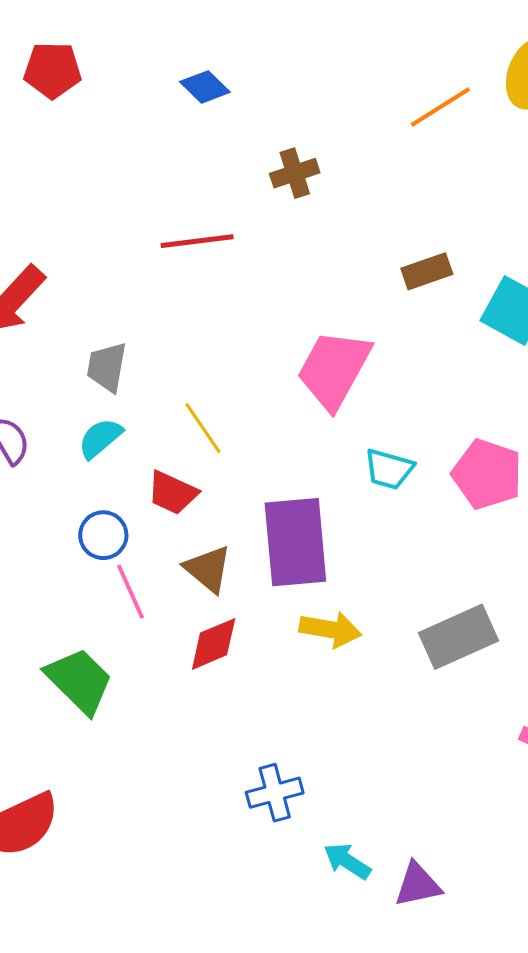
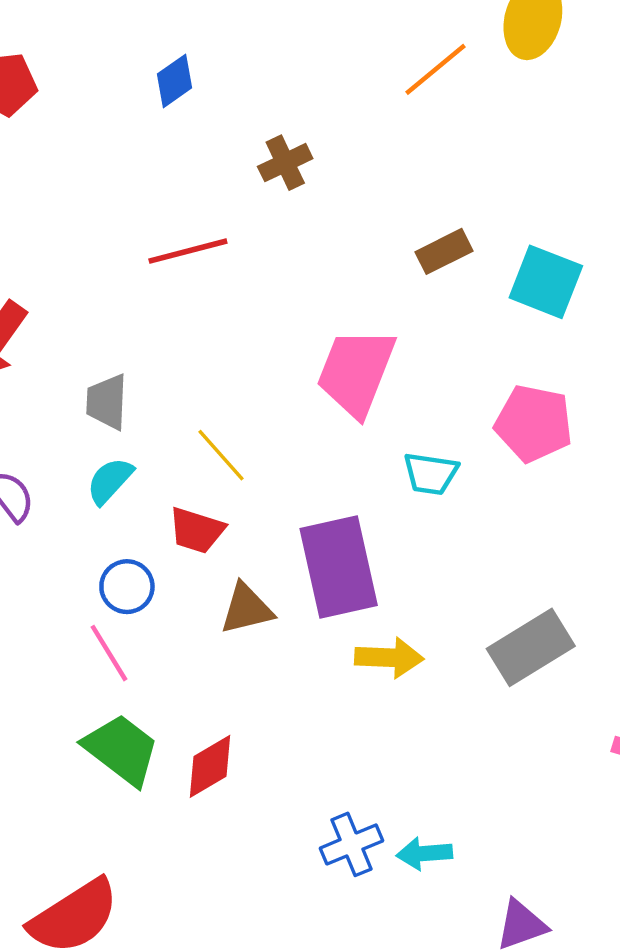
blue diamond: (205, 87) -> (175, 81), turned -72
pink pentagon: (487, 474) -> (534, 423), moved
brown triangle: (208, 569) -> (247, 609), turned -46
pink line: (130, 592) -> (109, 653), moved
red diamond: (214, 644) -> (210, 766), moved
cyan arrow: (347, 861) -> (424, 854), moved, turned -30

